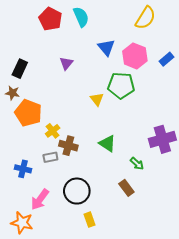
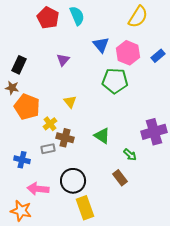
yellow triangle: (97, 99) -> (70, 102), moved
pink arrow: (40, 199) -> (38, 189), turned 60
yellow rectangle: (90, 220) -> (85, 208), size x1.6

